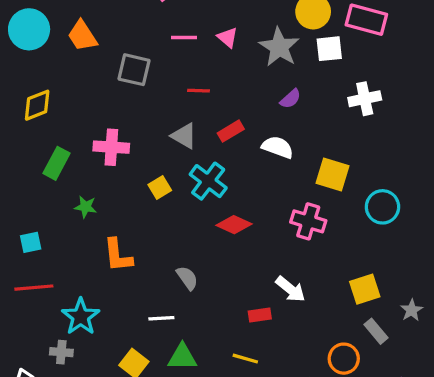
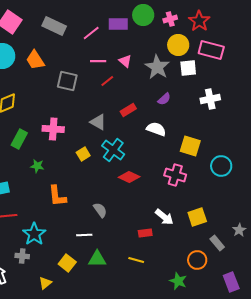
red line: (199, 91) -> (107, 81), moved, turned -40
red rectangle: (231, 131) -> (128, 110), moved
yellow square: (365, 289) -> (197, 217), moved

